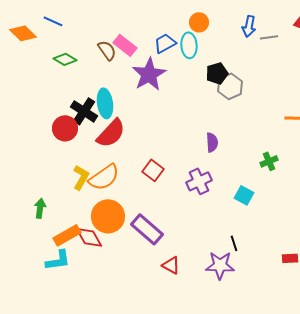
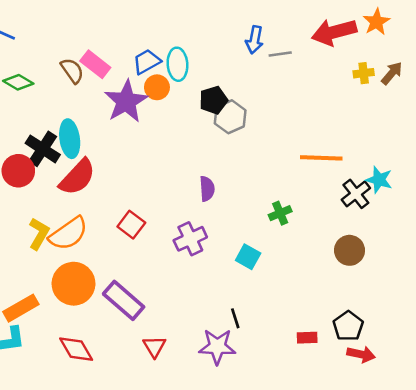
orange circle: (199, 22) -> (157, 87), moved
red diamond: (89, 237) -> (76, 349), moved
red triangle: (171, 265) -> (154, 347), turned 30

